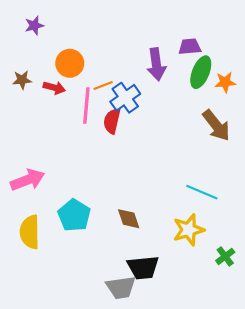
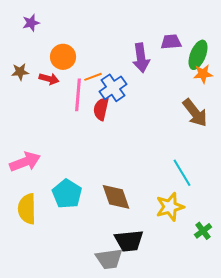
green ellipse: (201, 72) -> (198, 55), moved
cyan line: (202, 192) -> (182, 173), turned 36
brown diamond: (129, 219) -> (116, 197), size x1.4

